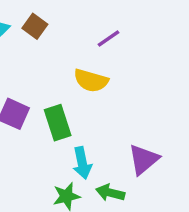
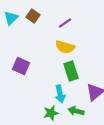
purple line: (108, 38) -> (65, 23), moved
green rectangle: (58, 123) -> (71, 71), moved

